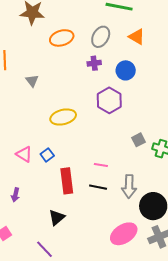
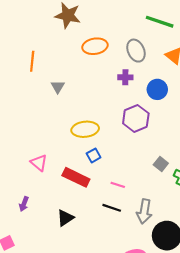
gray ellipse: (101, 37) -> (136, 51), turned -60
gray square: (138, 140) -> (161, 164), turned -32
blue square: (47, 155) -> (94, 155), moved
red rectangle: (67, 181) -> (76, 177), moved, turned -65
black triangle: (57, 218) -> (65, 218), moved

